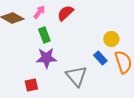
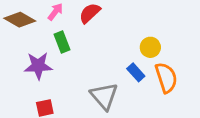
purple star: (46, 58) -> (38, 66), moved

